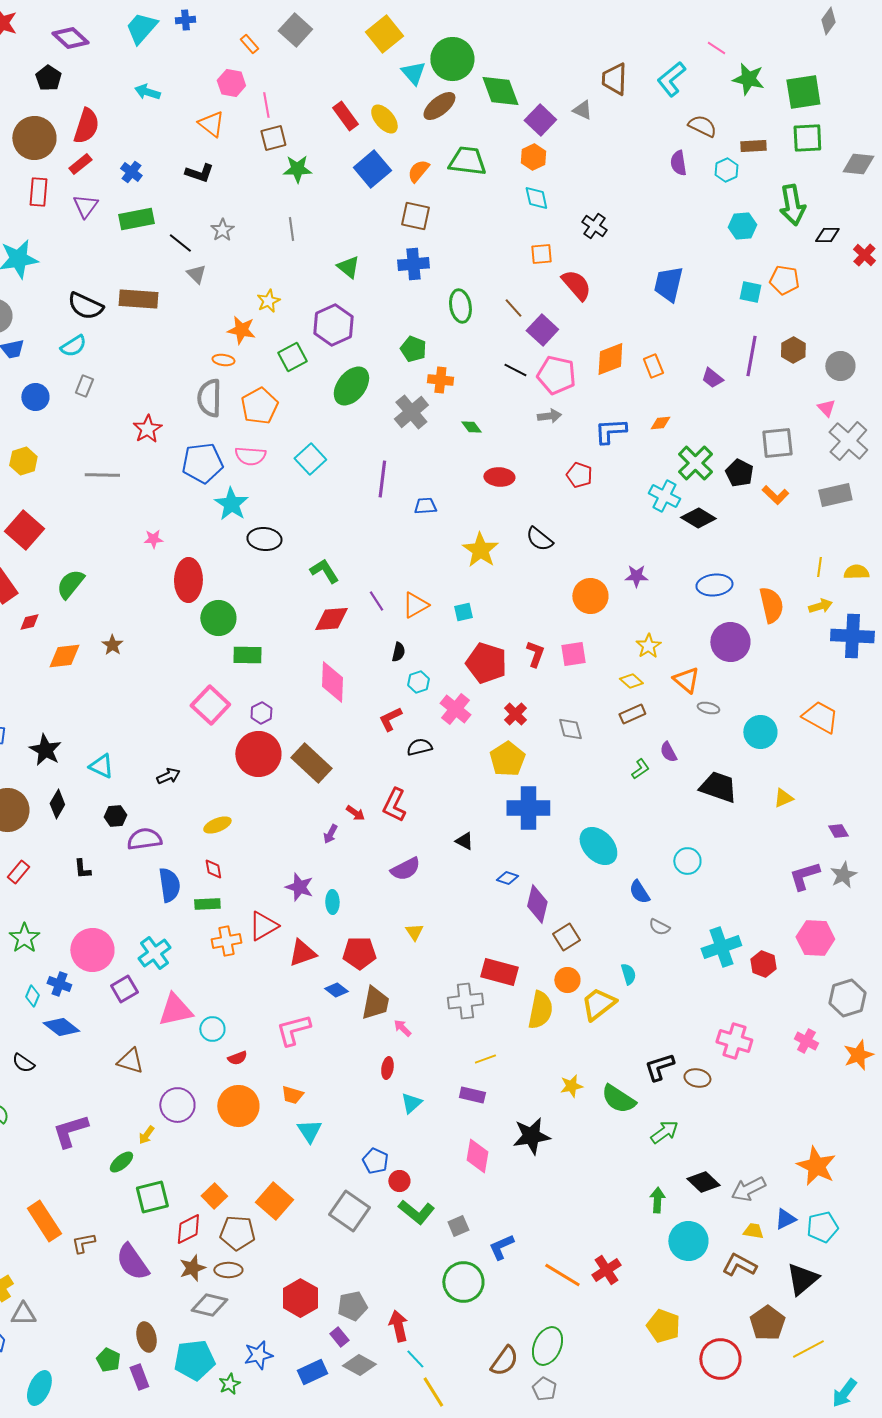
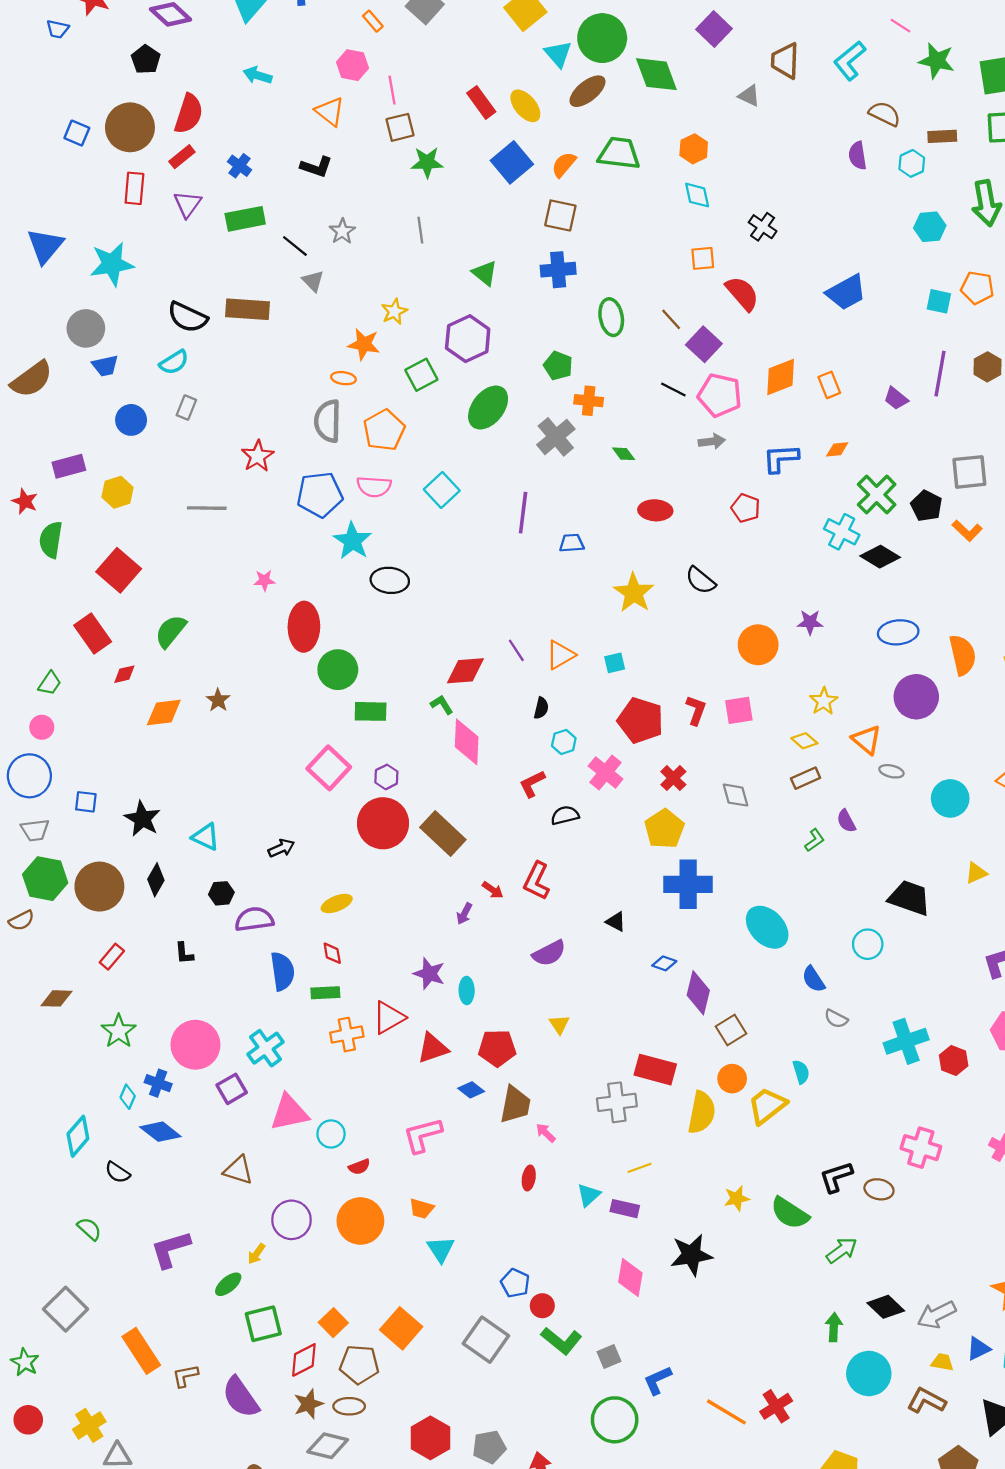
purple square: (540, 120) -> (714, 29), moved
blue trapezoid: (668, 284) -> (846, 292), turned -132
green L-shape: (324, 571) -> (442, 705), moved, size x0.7
black trapezoid: (718, 787) -> (909, 898), moved
cyan triangle: (411, 1103) -> (589, 1195), moved

